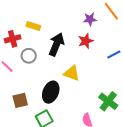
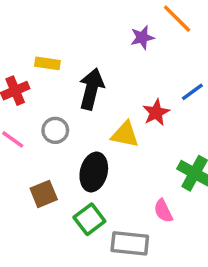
red star: (86, 41) -> (156, 113), moved
gray circle: (29, 56) -> (55, 130), moved

